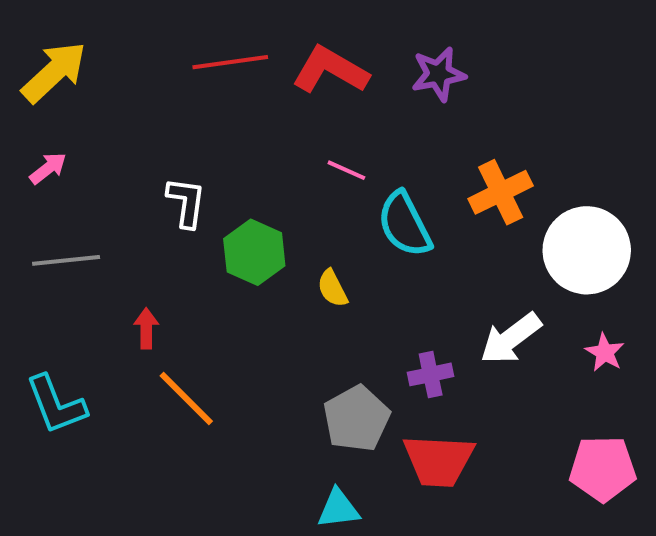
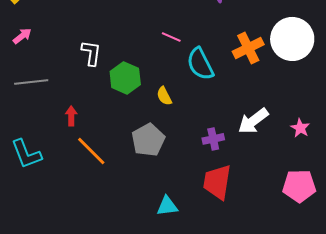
white circle: (587, 250) -> (292, 39), moved
gray pentagon: (356, 419) -> (148, 140), moved
red trapezoid: (439, 461) -> (217, 182), turned 96

